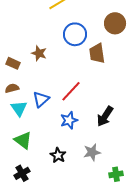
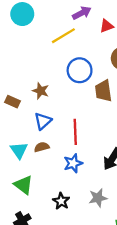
brown semicircle: (12, 88) -> (42, 147), moved
red line: (71, 91) -> (75, 132), turned -45
blue triangle: (41, 99) -> (43, 121), moved

